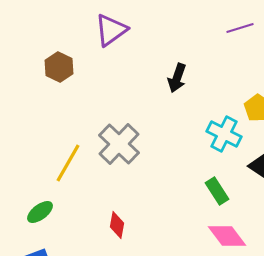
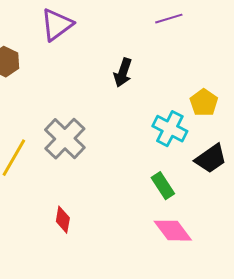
purple line: (240, 28) -> (169, 19), moved

